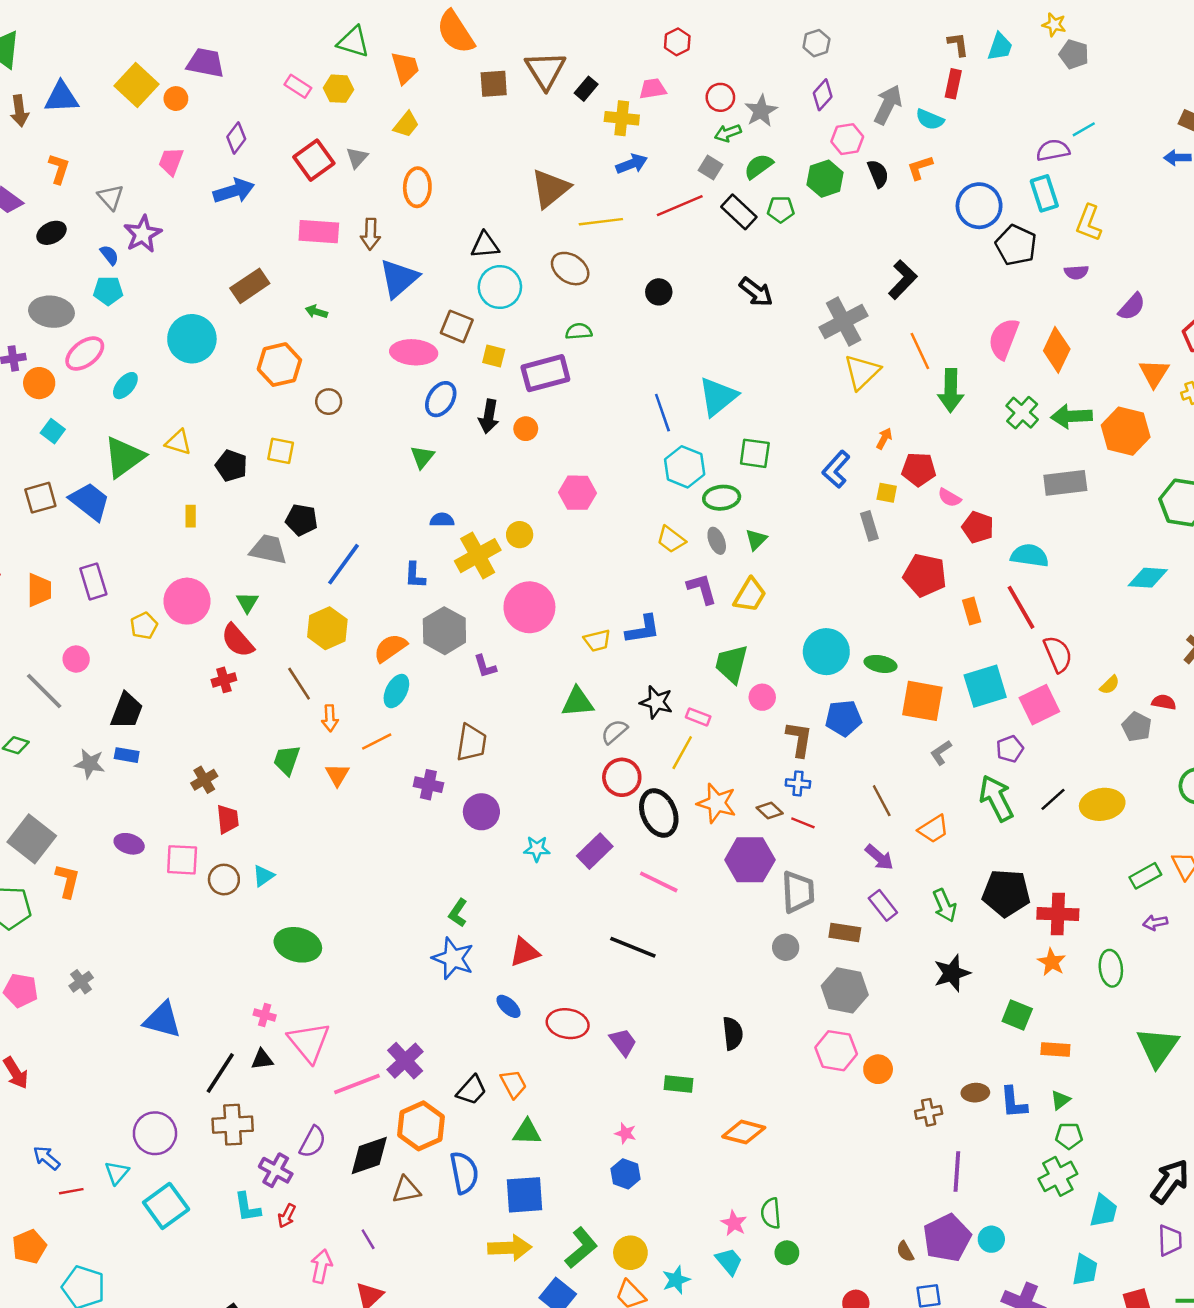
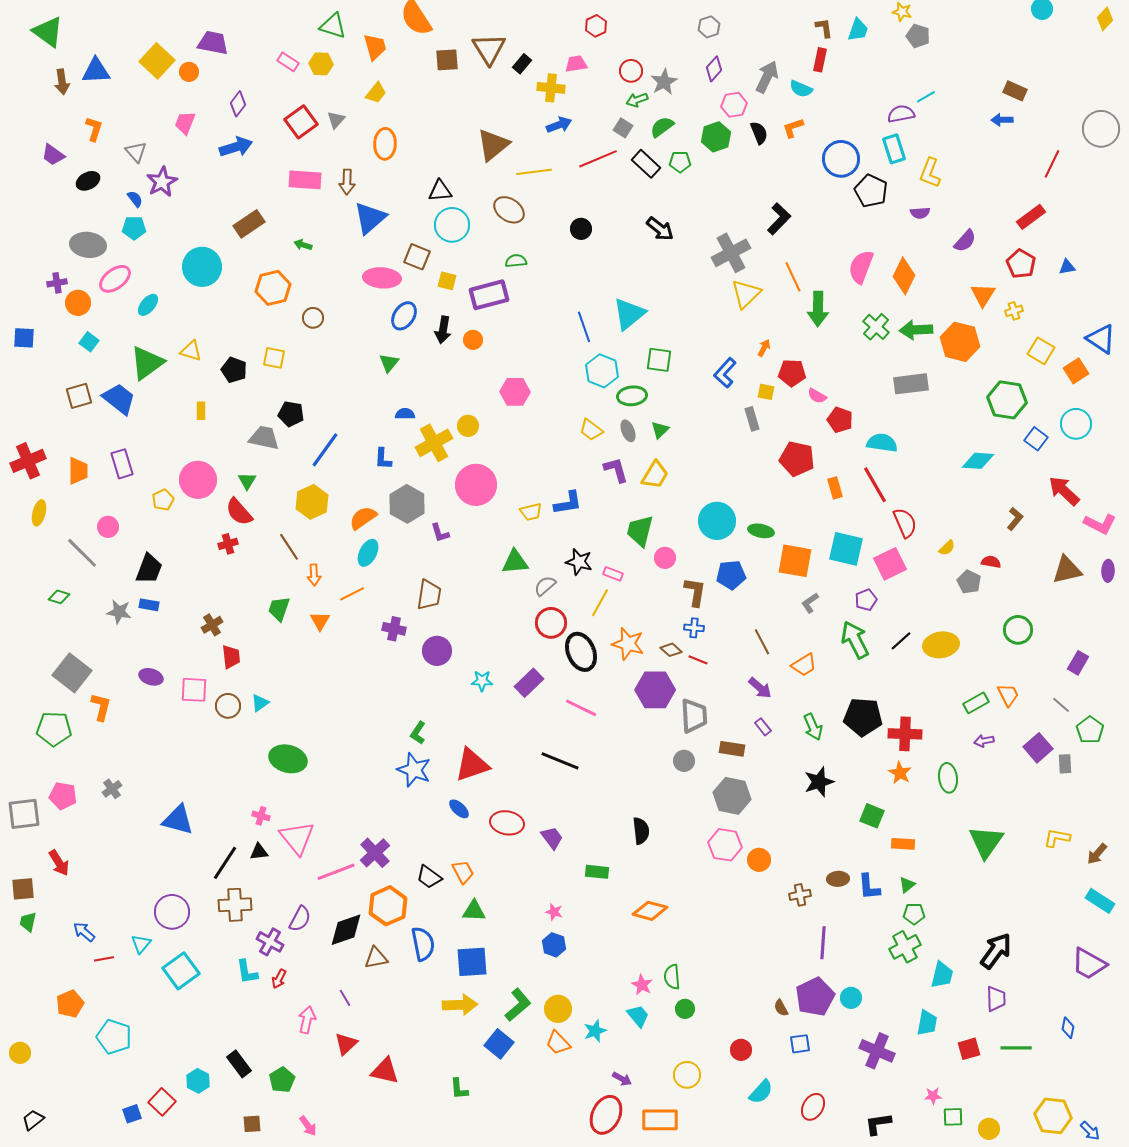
cyan square: (985, 686) -> (846, 549), turned 30
purple rectangle: (883, 905) -> (763, 727), size x0.7
red triangle: (525, 952) -> (472, 765), size x1.4
black trapezoid: (472, 1090) -> (429, 877), turned 84

